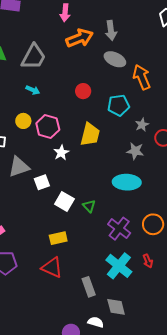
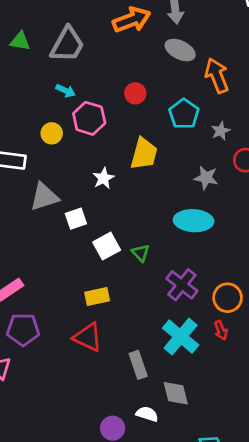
cyan pentagon: (118, 105) -> (184, 114), turned -30
gray star: (142, 125) -> (221, 131), moved
pink hexagon: (48, 126) -> (89, 118), moved
white square: (64, 202) -> (107, 246), turned 30
orange circle: (153, 224) -> (228, 298), moved

